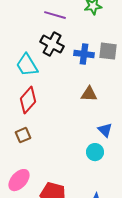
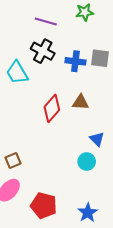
red diamond: (28, 100) -> (52, 108), moved
brown square: (23, 135) -> (13, 161), moved

